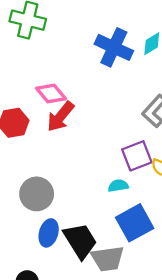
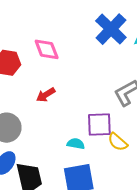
red arrow: (61, 117) -> (46, 95), moved, size x0.7

